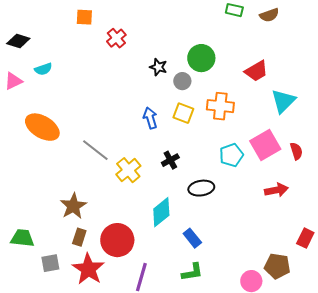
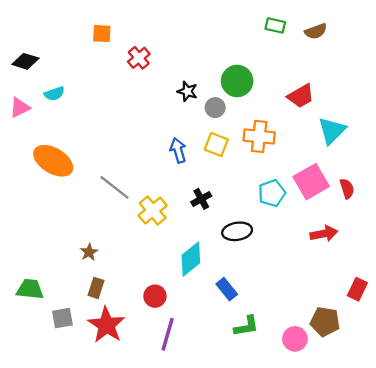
brown star: (73, 206) -> (89, 252), size x0.6
red circle: (117, 240) -> (155, 296), moved, size x0.6
green L-shape: (192, 272) -> (246, 326), moved

